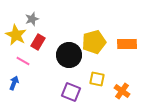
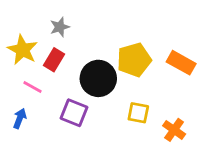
gray star: (32, 19) -> (60, 27), moved
orange rectangle: (127, 44) -> (181, 63), turned 30
purple square: (71, 92) -> (74, 113), moved

